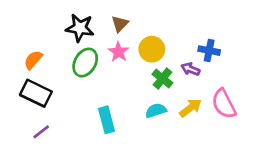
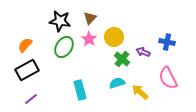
blue cross: (209, 51) -> (167, 42), moved
black rectangle: (36, 93) -> (27, 70), turned -55
yellow arrow: (190, 108) -> (140, 92), moved, turned -102

